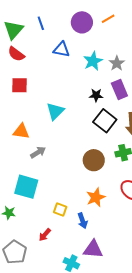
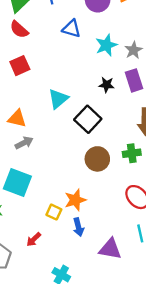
red square: (20, 85) -> (20, 66), turned -30
black square: (105, 121) -> (88, 119), moved
gray arrow: (38, 152) -> (24, 143), moved
orange star: (96, 197) -> (75, 200), moved
purple triangle: (93, 249) -> (110, 249), moved

